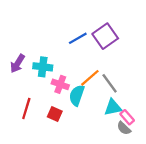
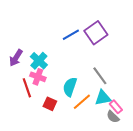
cyan cross: (43, 67) -> (39, 61), turned 36
orange line: (90, 78) -> (82, 102), moved
pink cross: (60, 84) -> (38, 77), moved
red line: (26, 108) -> (27, 88), moved, turned -36

